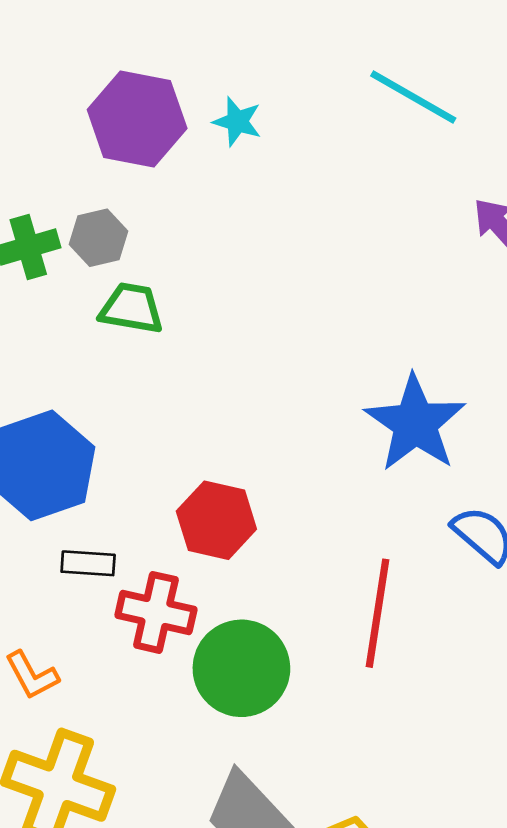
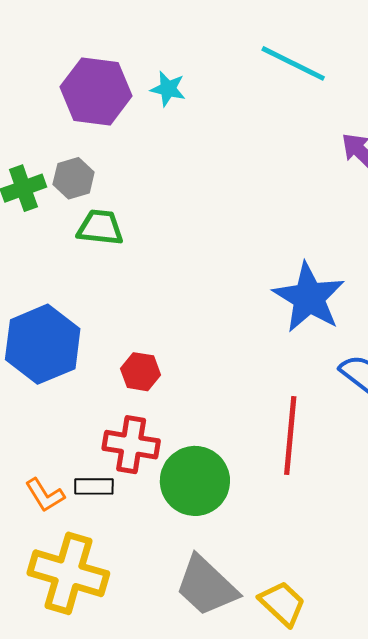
red hexagon: (216, 520) -> (141, 372), moved, size x0.7
black rectangle: (88, 563) -> (94, 486), moved

